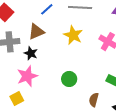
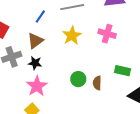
yellow star: (73, 35) -> (72, 36), turned 30
brown semicircle: (94, 100) -> (97, 83), moved

